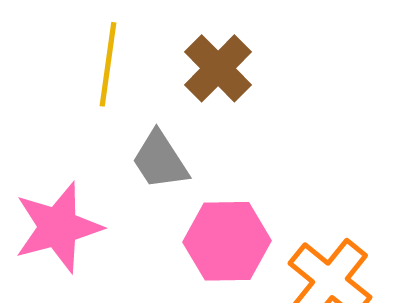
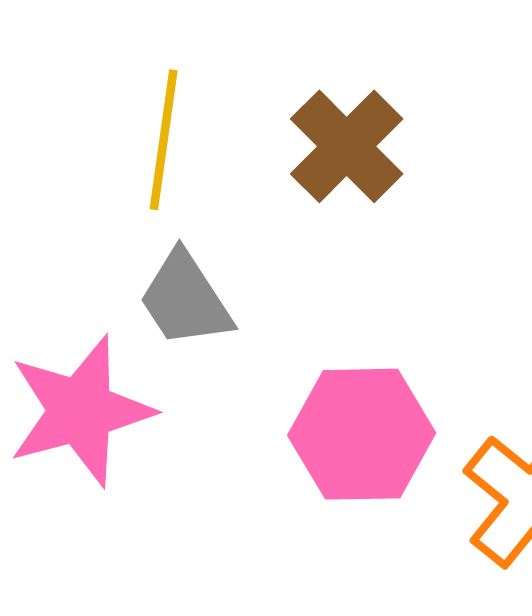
gray trapezoid: (160, 160) -> (185, 299), moved

